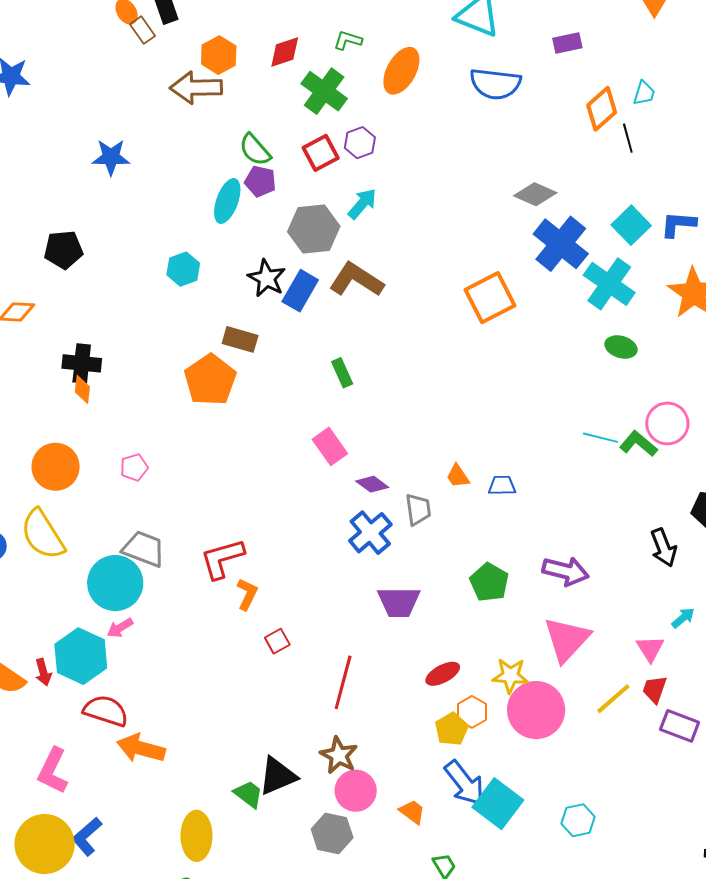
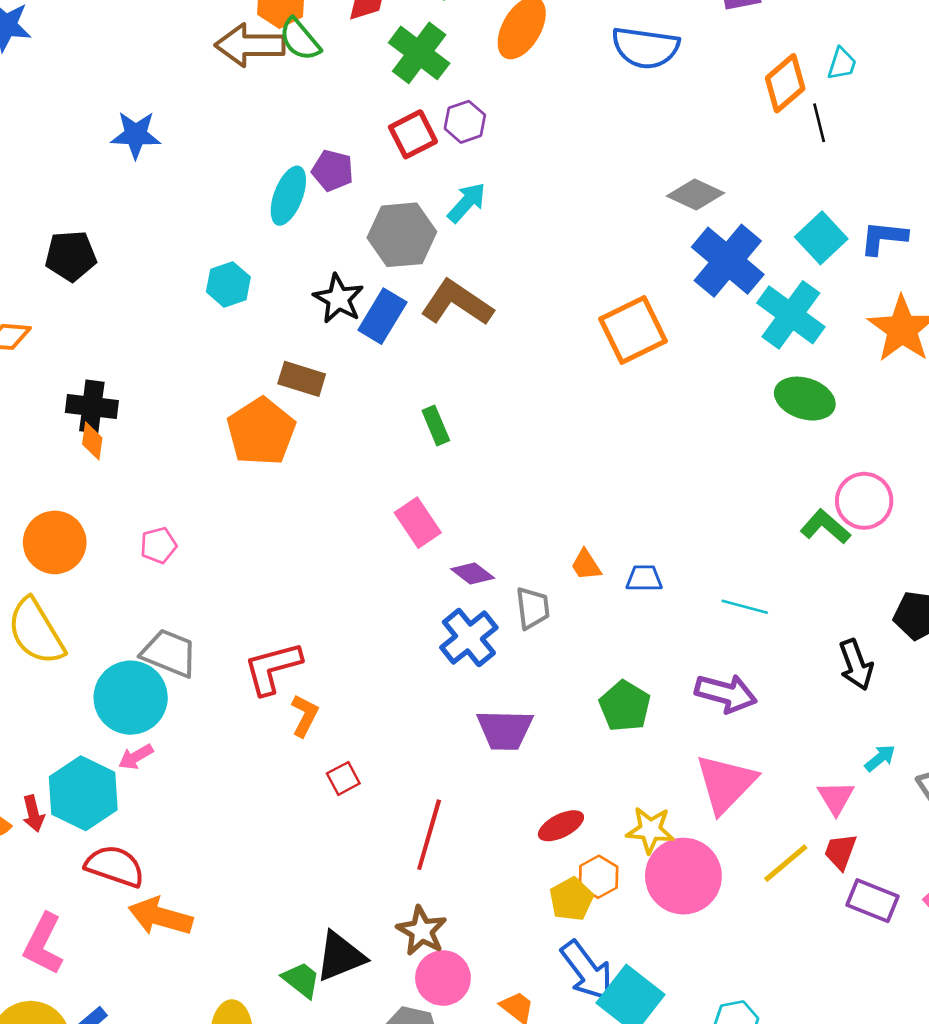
green semicircle: (255, 150) -> (300, 39), moved
green ellipse: (621, 347) -> (805, 399), size x1.4
cyan line: (601, 438) -> (745, 607), moved

